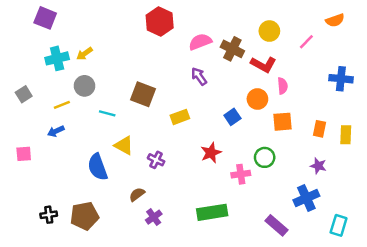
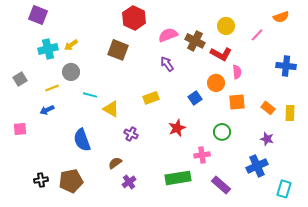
brown square: (143, 94) -> (118, 50), moved
orange rectangle: (319, 129) -> (268, 108), turned -64
yellow triangle: (124, 146) -> (111, 109), moved
pink cross: (241, 174) -> (202, 155), moved
purple rectangle: (277, 225) -> (221, 185), moved

